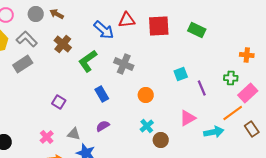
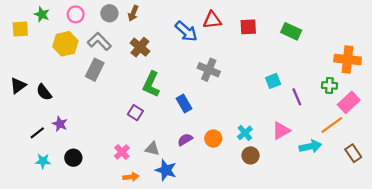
brown arrow: (57, 14) -> (133, 13), turned -96
red square: (159, 26) -> (248, 27), size x0.7
orange cross: (247, 55) -> (348, 60), size x1.6
green L-shape: (88, 61) -> (151, 84), moved, turned -30
gray rectangle: (23, 64) -> (95, 70), turned -30
orange circle: (146, 95) -> (213, 139), moved
cyan cross: (147, 126) -> (245, 133), moved
brown rectangle: (252, 129) -> (353, 153), moved

